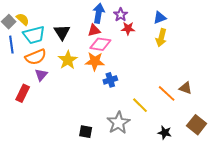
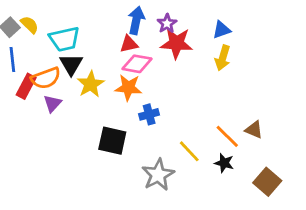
red star: (128, 28) -> (177, 43), size x1.6
black triangle: (62, 32) -> (71, 64), moved
cyan trapezoid: (34, 35) -> (64, 39), moved
red rectangle: (23, 93) -> (26, 86), moved
black square: (86, 132) -> (112, 141), moved, size x1.5
black star: (165, 133) -> (224, 163), moved

